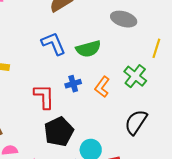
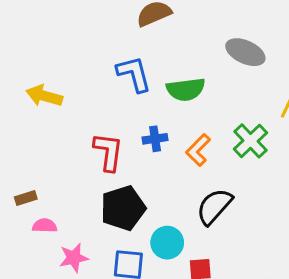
black semicircle: (136, 122) -> (214, 206), moved

